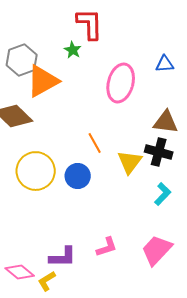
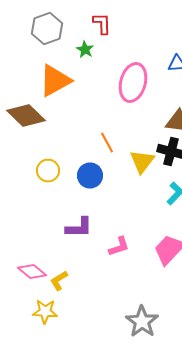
red L-shape: (90, 24) -> (102, 24), size x0.7
gray hexagon: (22, 60) -> (47, 28), moved
yellow circle: (36, 171) -> (48, 170), size x0.6
purple L-shape: (63, 257) -> (79, 228), moved

